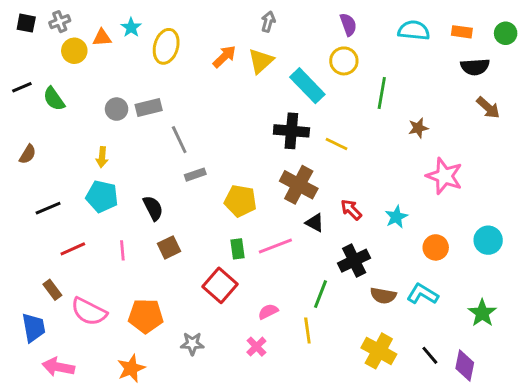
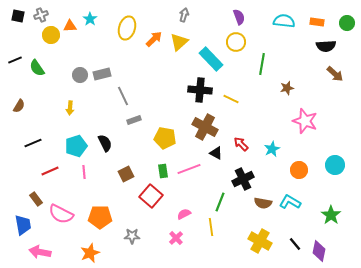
yellow ellipse: (166, 46) -> (127, 28), moved
cyan pentagon: (102, 196) -> (76, 146), moved, turned -30
brown square: (169, 247) -> (126, 174), moved

